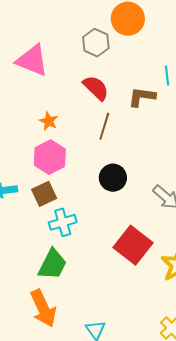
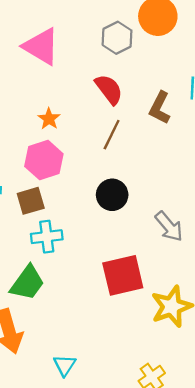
brown L-shape: (142, 97) -> (160, 108), turned -80
red square: (133, 245) -> (123, 275), turned 30

